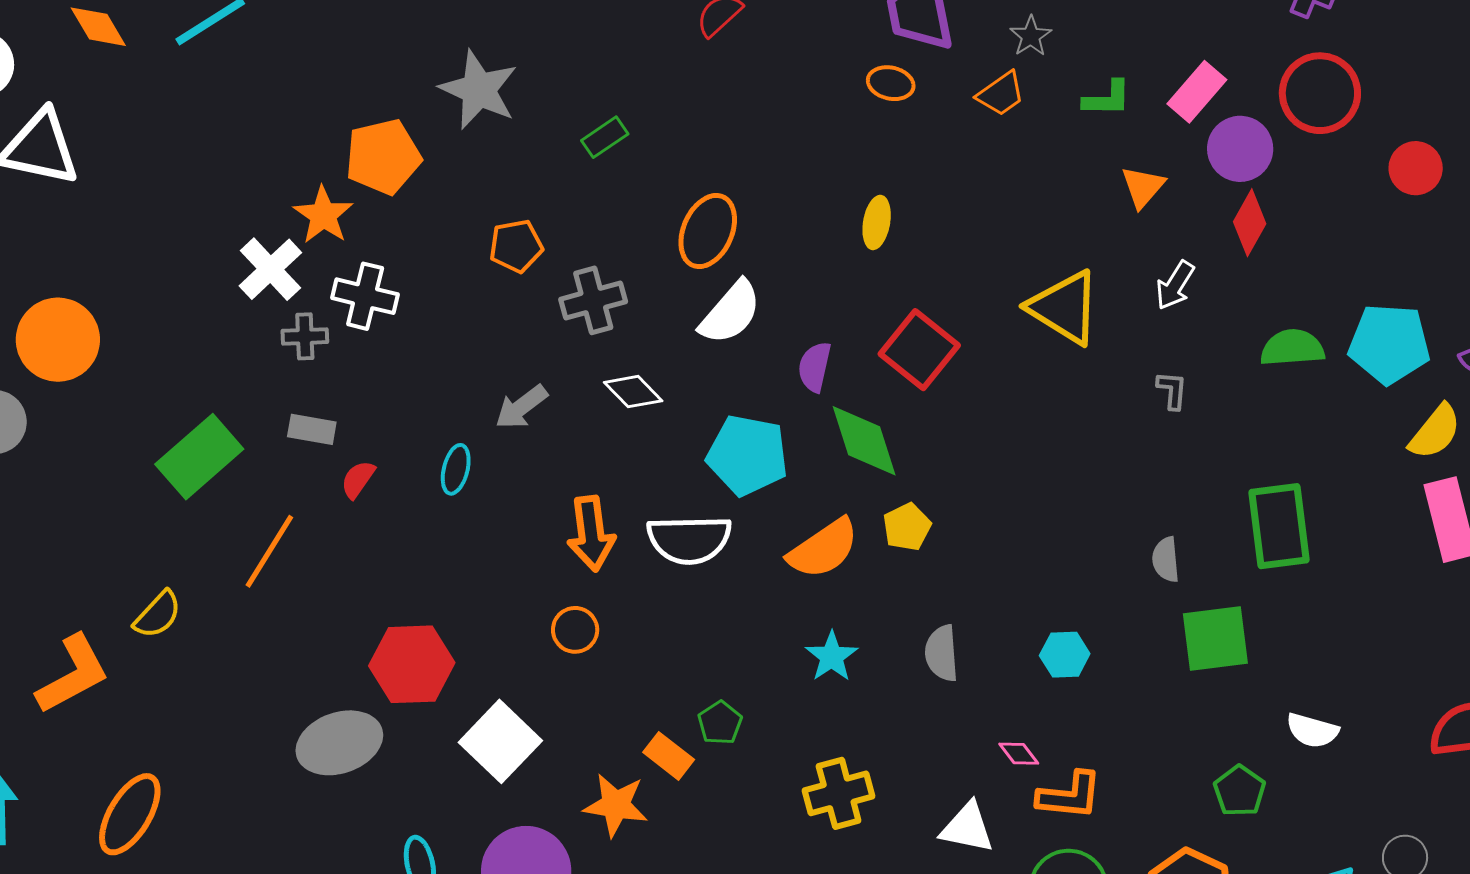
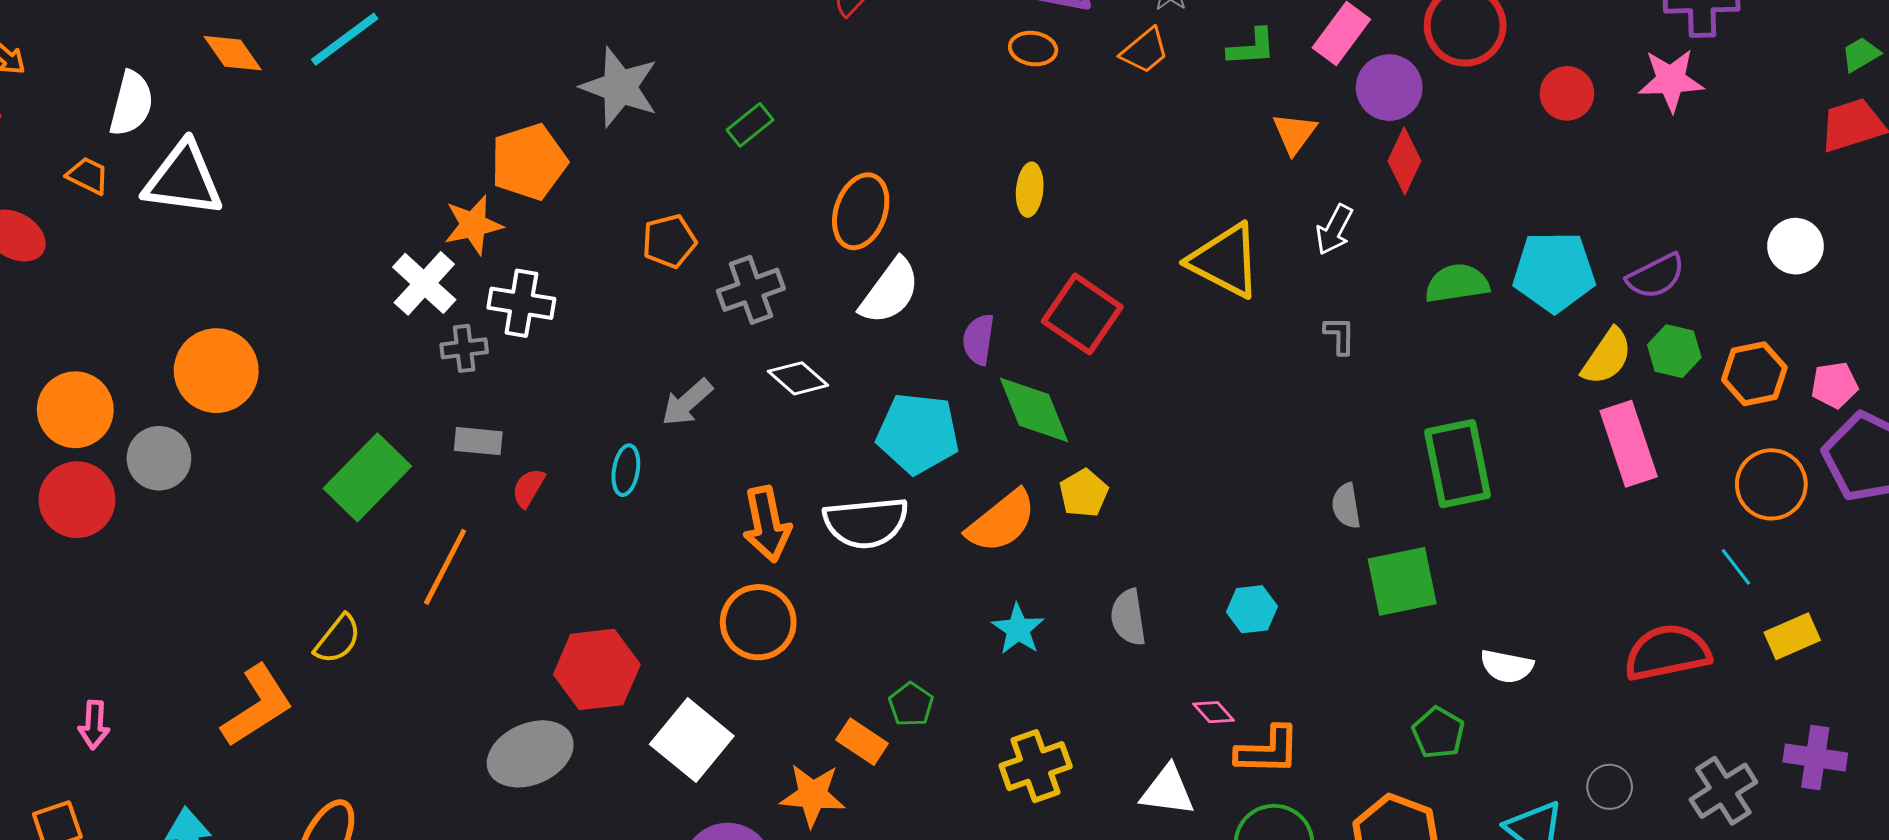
orange star: (323, 215) -> (473, 225), turned 30
orange circle: (575, 630) -> (758, 622), size x1.6

